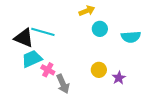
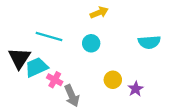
cyan circle: (100, 29) -> (91, 43), moved
black triangle: (24, 38) -> (19, 58), moved, turned 40

